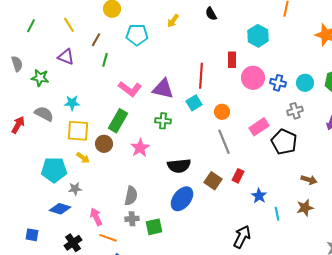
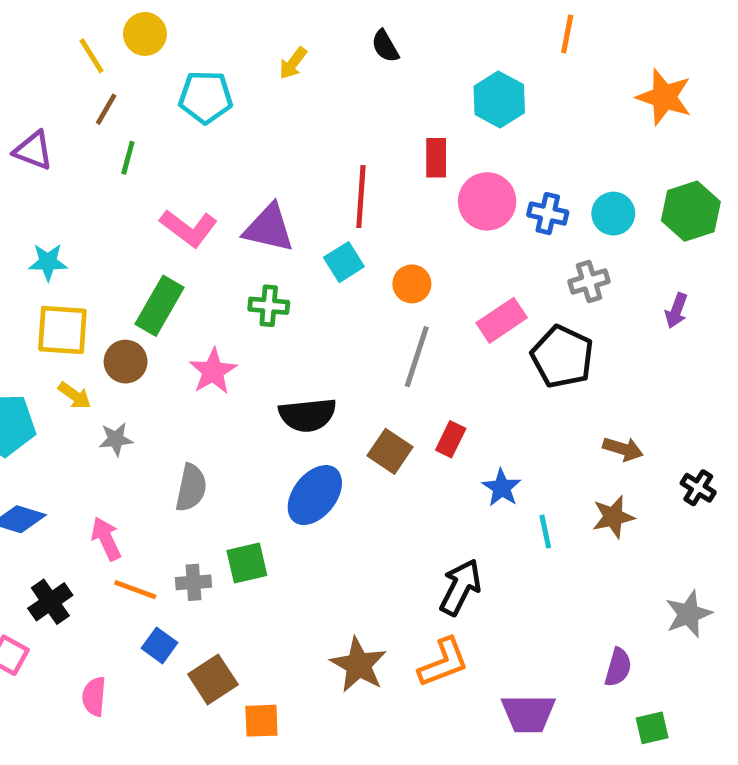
yellow line: (69, 25) -> (92, 56), moved
gray line: (224, 142) -> (417, 357), turned 40
gray star: (75, 189) -> (116, 439), moved
gray cross: (132, 219) -> (193, 582), moved

